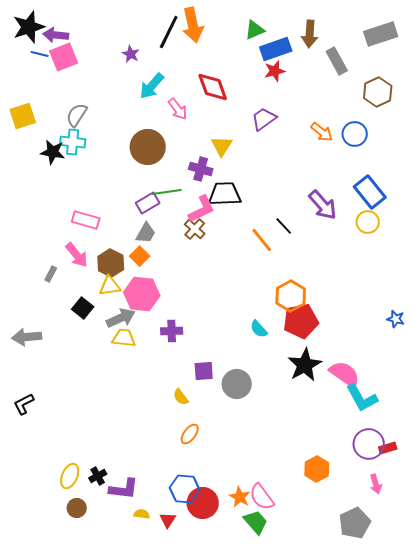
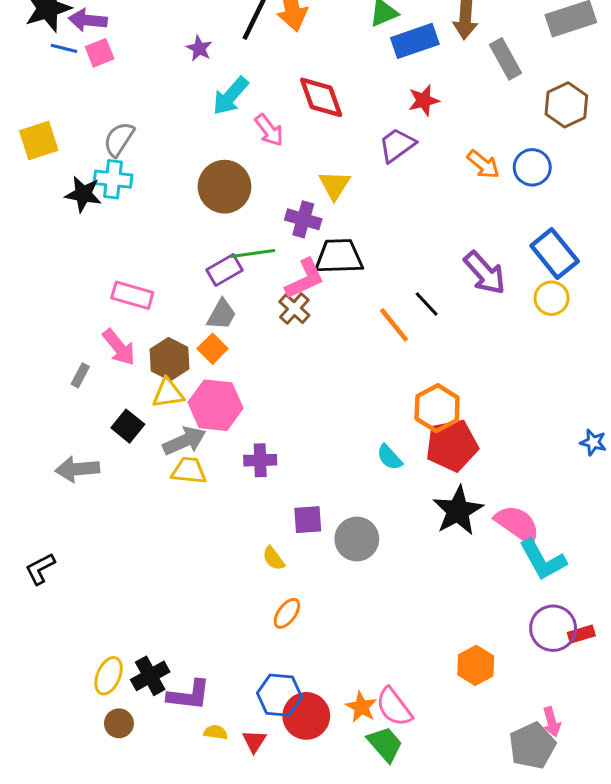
pink square: (64, 57) -> (100, 53), size x0.7
red star: (275, 71) -> (424, 100), moved
gray arrow: (27, 337) -> (77, 469), moved
black cross: (98, 476) -> (150, 676), size x1.4
pink arrow: (376, 484) -> (552, 722), moved

